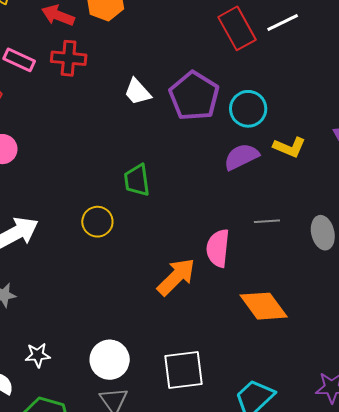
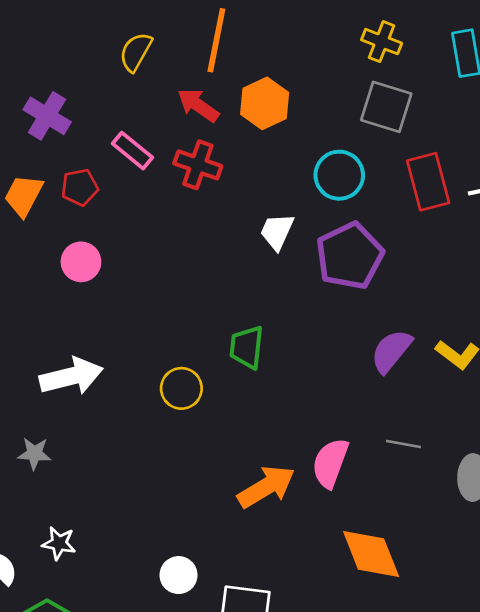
white trapezoid: (137, 92) -> (277, 232), turned 52
cyan circle: (248, 109) -> (339, 175), moved
purple semicircle: (241, 157) -> (391, 351), turned -39
white circle: (110, 360) -> (179, 575), moved, size x0.7

